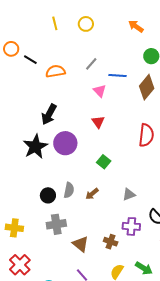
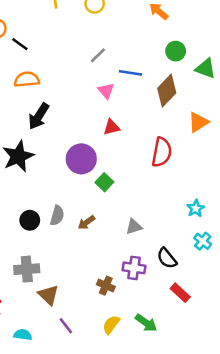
orange semicircle: (55, 71) -> (27, 79), moved
red triangle: (98, 122) -> (112, 127), moved, turned 48
purple circle: (65, 143) -> (81, 159), moved
gray cross: (56, 224) -> (27, 269), moved
brown triangle: (81, 244) -> (48, 295), moved

